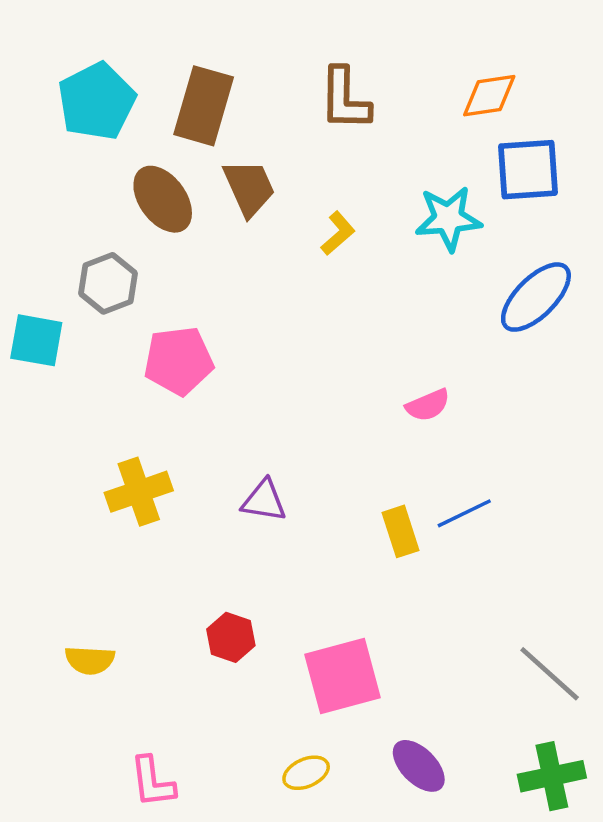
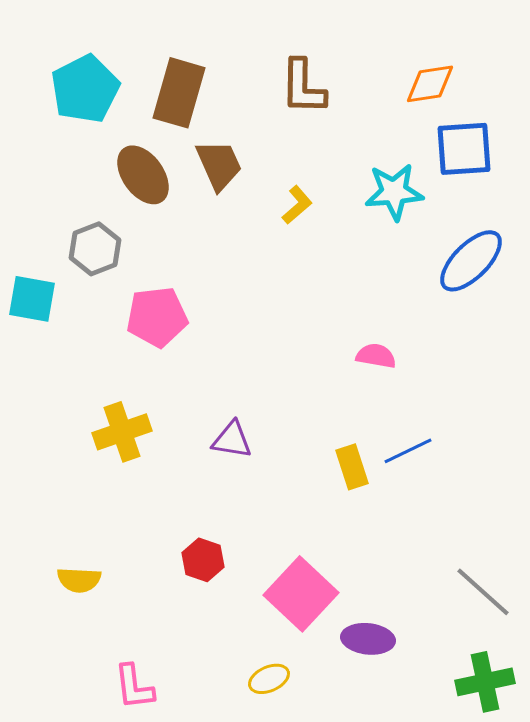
pink semicircle: (428, 405) -> (376, 356), turned -147
pink square: (342, 676) -> (301, 594), turned -32
purple ellipse: (419, 766) -> (368, 639), moved, turned -39

